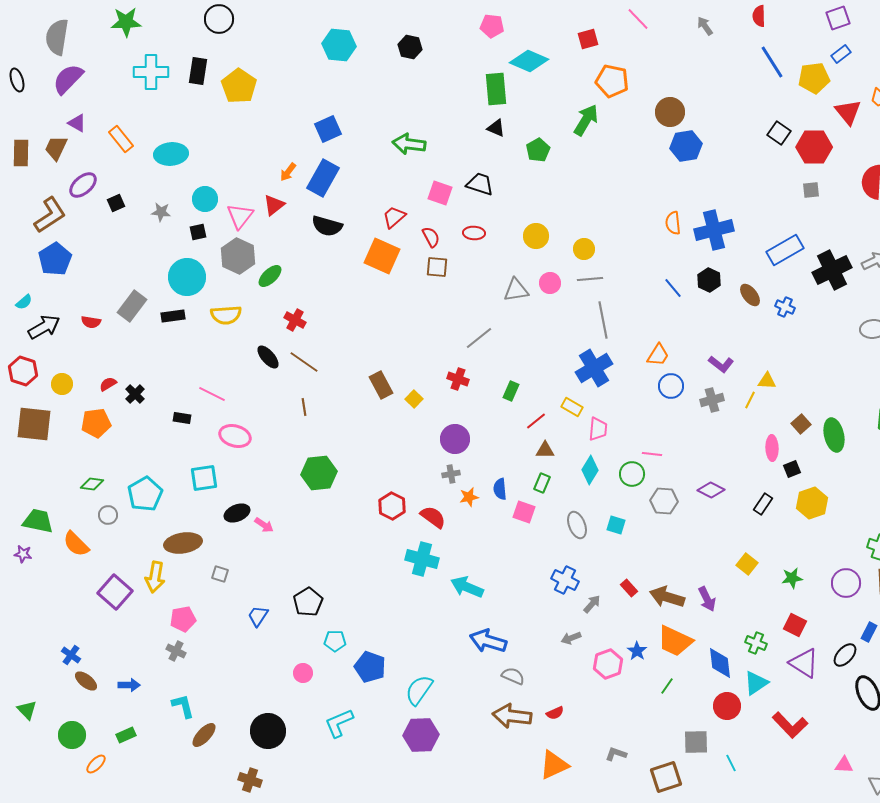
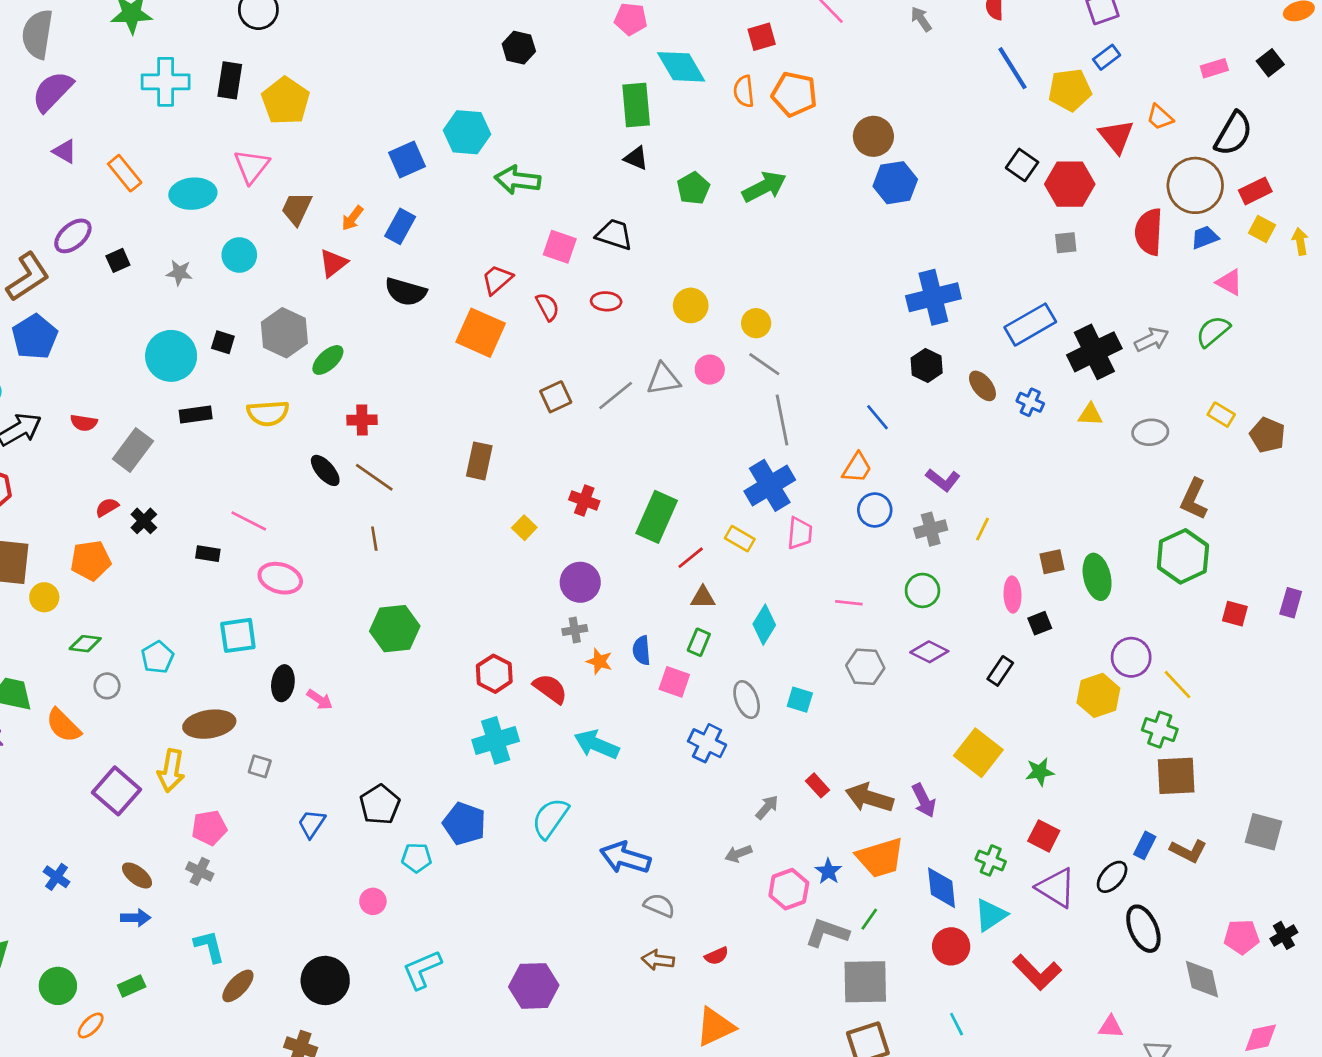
cyan hexagon: (339, 45) -> (467, 132), moved
cyan diamond: (529, 61) -> (681, 67), turned 36
green arrow: (586, 120) -> (764, 187), moved, turned 32
brown trapezoid: (56, 148) -> (297, 209), moved
blue rectangle: (323, 178) -> (400, 226), size x0.7
pink triangle: (240, 216) -> (252, 166), moved
orange semicircle: (673, 223) -> (744, 91), moved
black square: (198, 232) -> (223, 342), moved, turned 30
brown square: (437, 267) -> (556, 397), moved, turned -30
cyan circle: (187, 277) -> (171, 356), moved
gray line: (590, 279) -> (764, 364), turned 40
blue line: (673, 288) -> (877, 417), moved
gray rectangle: (132, 306) -> (133, 450), moved
red cross: (295, 320) -> (362, 420), turned -30
gray line: (479, 338) -> (616, 395), moved
yellow triangle: (767, 381) -> (1090, 415), moved
yellow circle: (62, 384) -> (44, 597), moved
brown rectangle: (381, 385) -> (479, 461), moved, turned 40
green rectangle: (511, 391) -> (657, 517), size x1.8
brown square: (801, 424) -> (1052, 562), turned 30
pink trapezoid: (598, 429) -> (800, 533), moved
green circle: (632, 474) -> (922, 590), moved
cyan pentagon: (145, 494) -> (157, 657), size x0.7
orange star: (469, 497) -> (599, 661), turned 30
yellow hexagon: (812, 503) -> (1098, 695), moved
black ellipse: (237, 513) -> (283, 683), turned -60
cyan cross: (422, 559) -> (496, 740), moved, turned -32
yellow square: (747, 564) -> (978, 753), size x1.6
blue cross: (565, 580) -> (707, 743), moved
purple circle: (846, 583) -> (1131, 657), moved
cyan arrow: (467, 587) -> (597, 745), moved
orange trapezoid: (675, 641) -> (880, 858), turned -42
blue pentagon: (370, 667) -> (464, 824), moved
brown ellipse: (86, 681) -> (137, 875), moved
cyan semicircle: (419, 690) -> (550, 818), moved
brown arrow: (512, 716) -> (658, 960), size x0.6
gray square: (696, 742) -> (865, 982), moved, size x1.4
gray L-shape: (616, 754) -> (827, 933), moved, size x1.5

